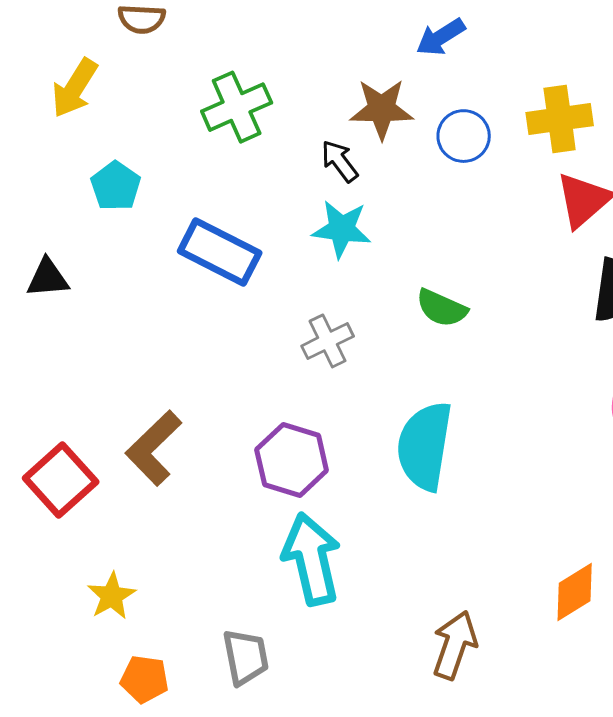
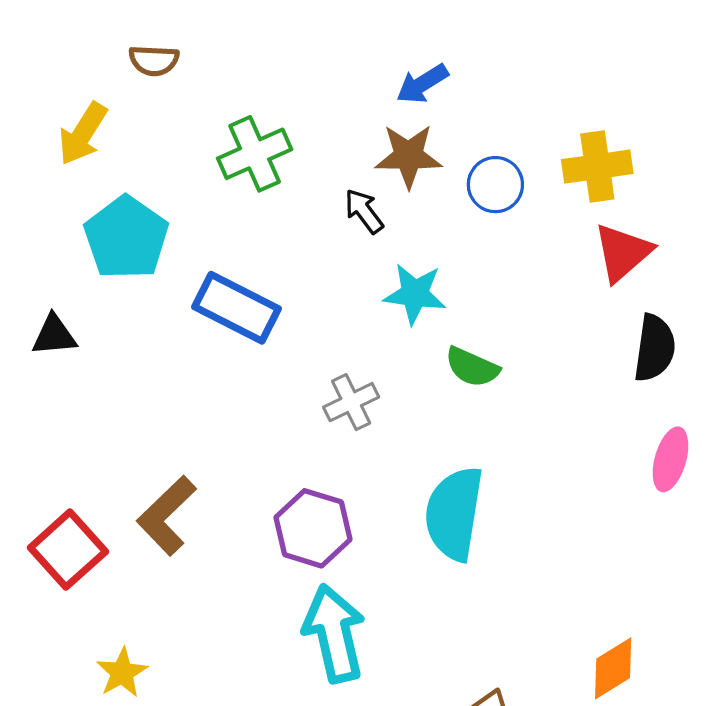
blue arrow: (441, 37) -> (422, 84), moved
cyan pentagon: (116, 186) -> (126, 238), size x1.6
cyan star: (342, 229) -> (415, 294), moved

